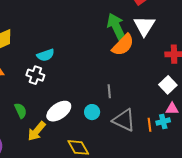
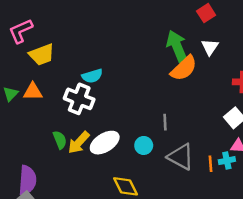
white triangle: (144, 26) -> (210, 47), size x0.7
white cross: (35, 75) -> (79, 99), size x1.4
yellow arrow: (37, 131) -> (79, 143), moved

